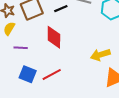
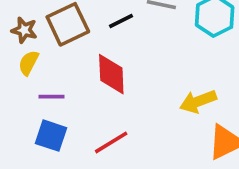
blue square: (28, 74) -> (51, 136), moved

